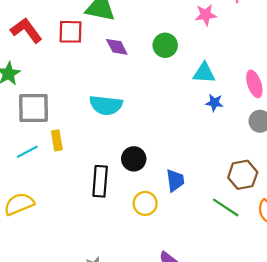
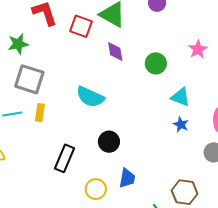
pink star: (206, 15) -> (198, 49), turned 30
black circle: (134, 159) -> (109, 142), moved

